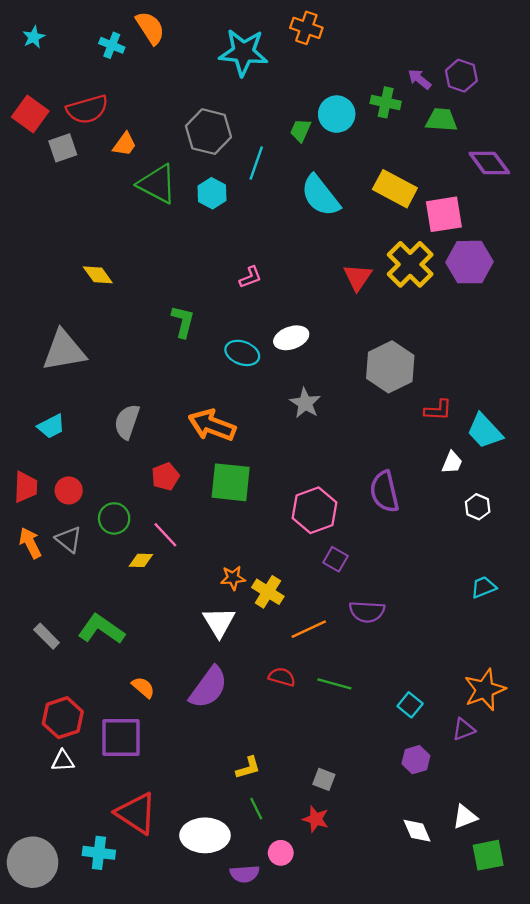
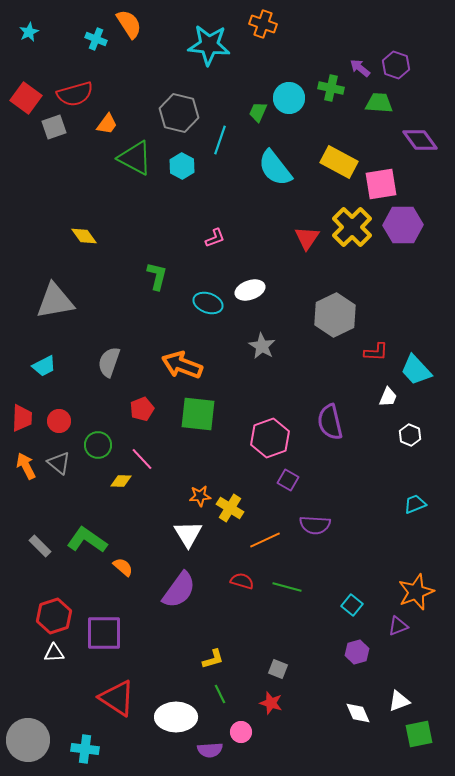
orange semicircle: (143, 687) -> (123, 567), moved
cyan cross: (99, 853) -> (85, 749), moved

